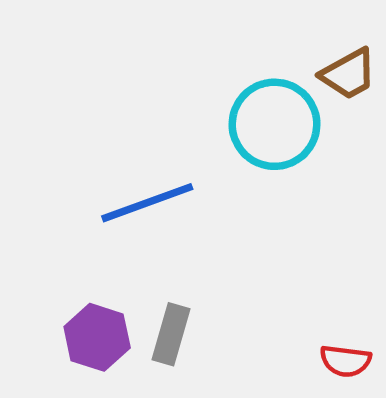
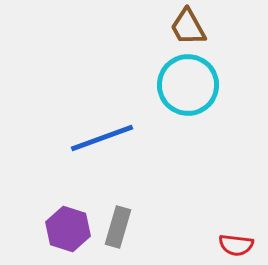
brown trapezoid: (348, 74) -> (188, 27), moved, turned 90

